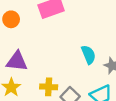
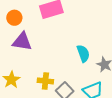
purple triangle: (17, 61) -> (22, 42), moved

